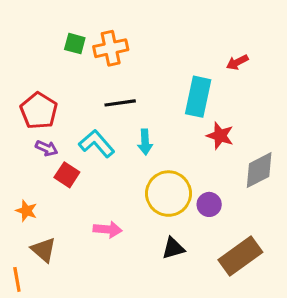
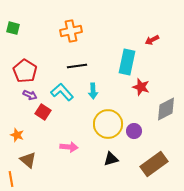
green square: (75, 44) -> (13, 28), moved

